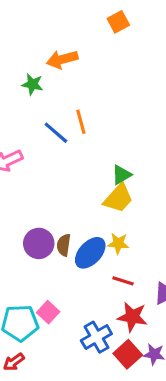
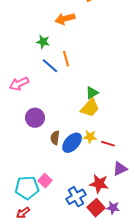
orange arrow: (62, 59) -> (65, 19), moved
green star: (32, 84) -> (43, 42), moved
purple circle: (39, 243) -> (35, 118), moved
red line: (123, 281) -> (108, 144), moved

